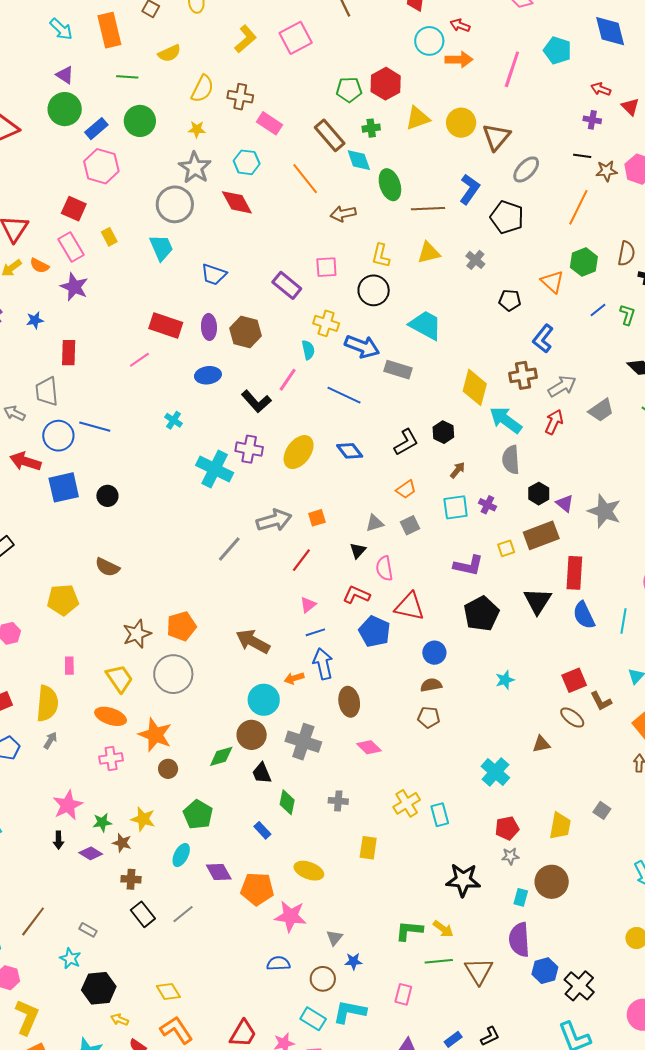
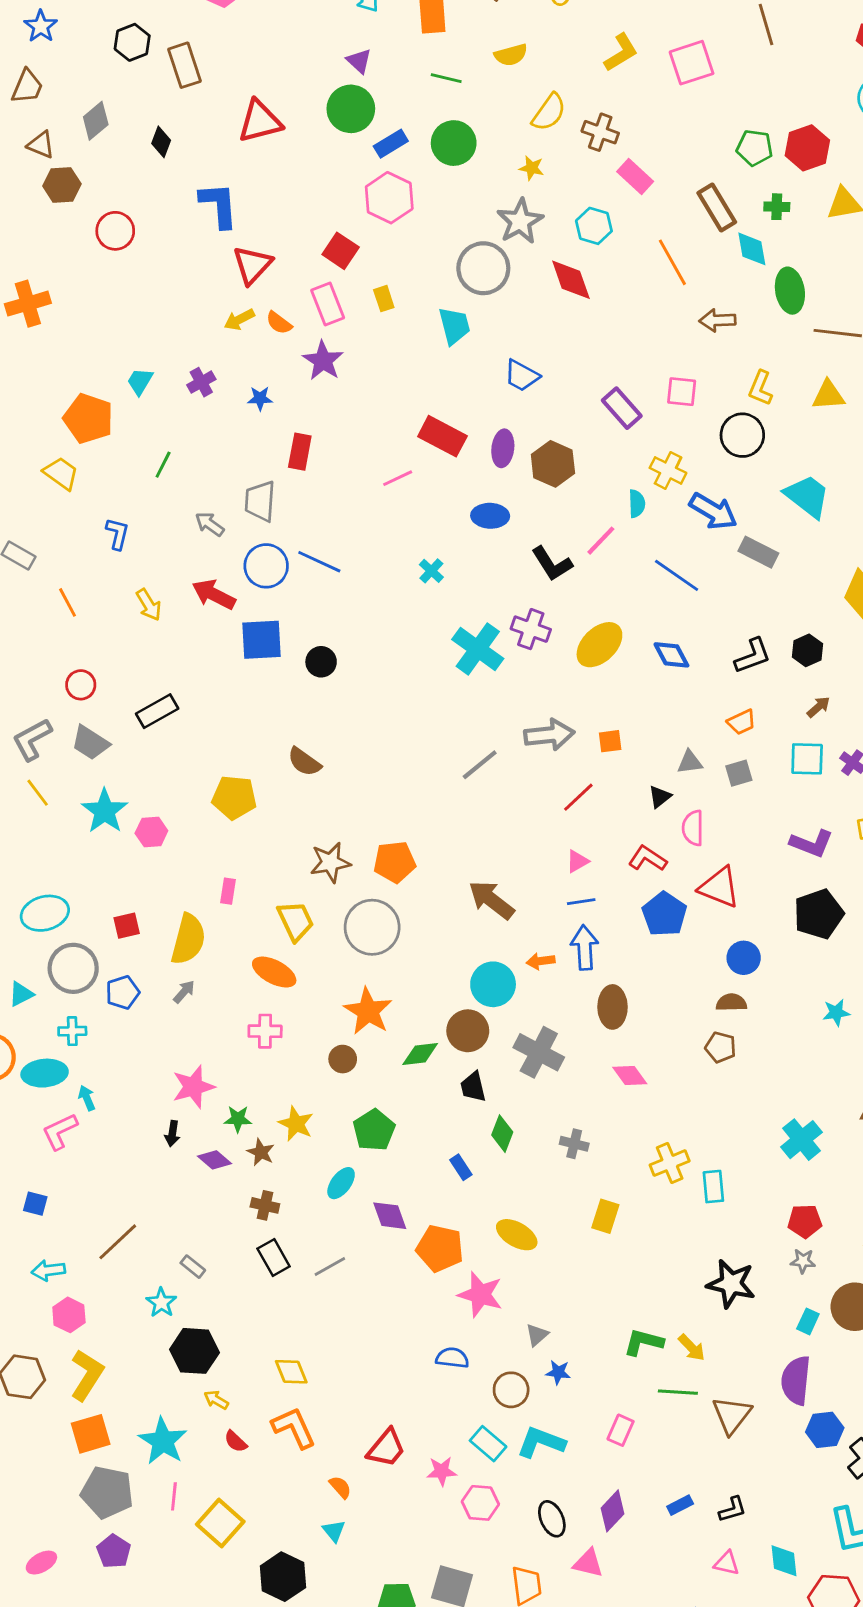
orange star: (155, 735) -> (368, 1011), moved

